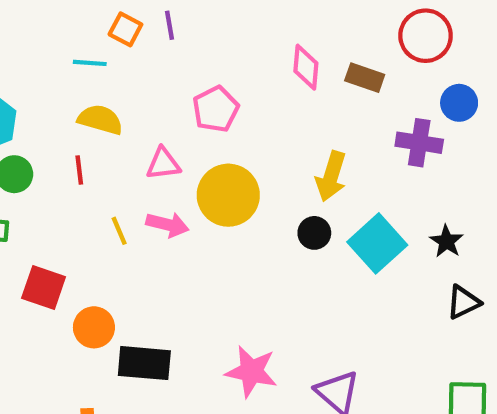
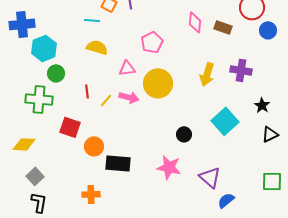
blue circle: (459, 103) -> (268, 30), moved
purple cross: (419, 143) -> (241, 70), moved
red line: (79, 170) -> (87, 91), moved
yellow line: (119, 231) -> (106, 100), turned 64
black circle: (314, 233) -> (184, 134), moved
cyan square: (377, 243) -> (225, 121), moved

